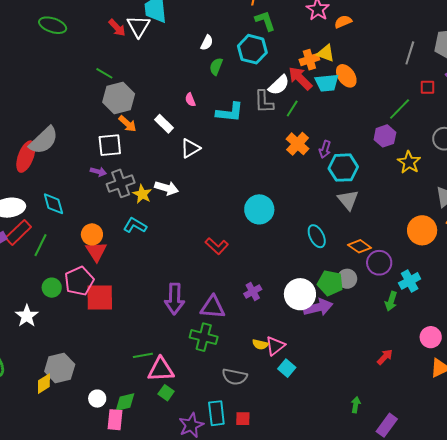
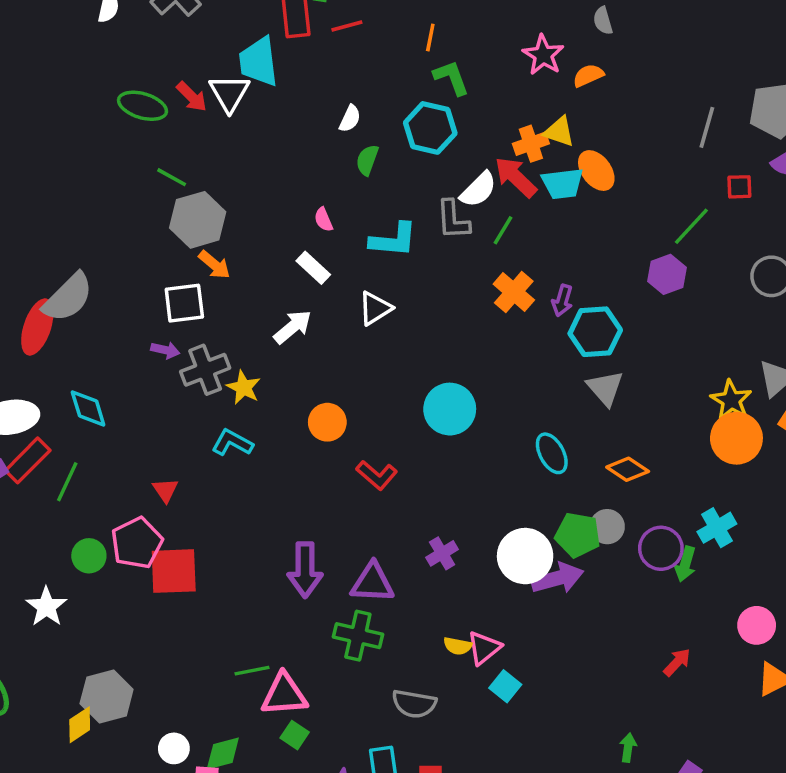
green ellipse: (53, 25) -> (142, 106), moved
white rectangle: (164, 124) -> (313, 268), moved
white triangle: (190, 148) -> (375, 308), moved
yellow star: (409, 162) -> (731, 400), moved
white arrow: (167, 188) -> (293, 327), moved, turned -55
orange circle: (92, 234) -> (327, 422), moved
red triangle: (96, 251) -> (165, 490), size x0.7
purple circle: (379, 263) -> (661, 548), moved

